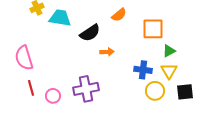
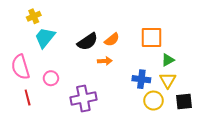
orange semicircle: (119, 15) -> (112, 40), moved
cyan trapezoid: (60, 18) -> (45, 38), moved, turned -60
pink circle: (53, 96) -> (51, 78), moved

